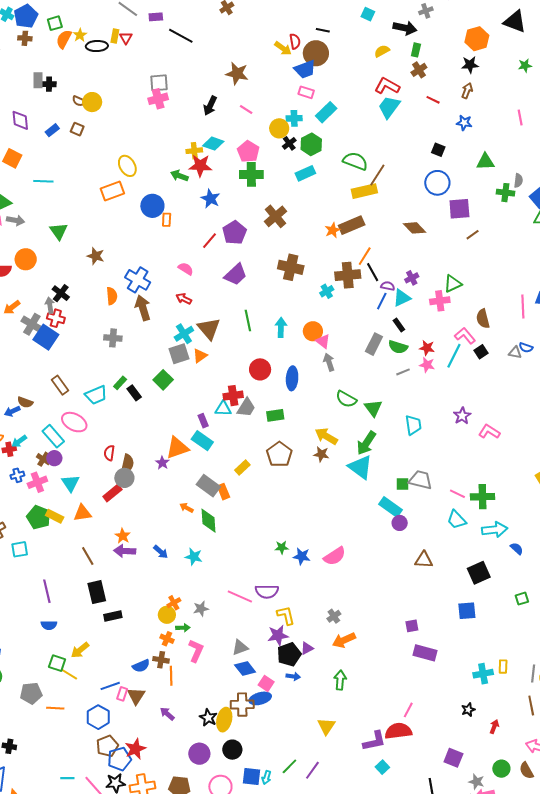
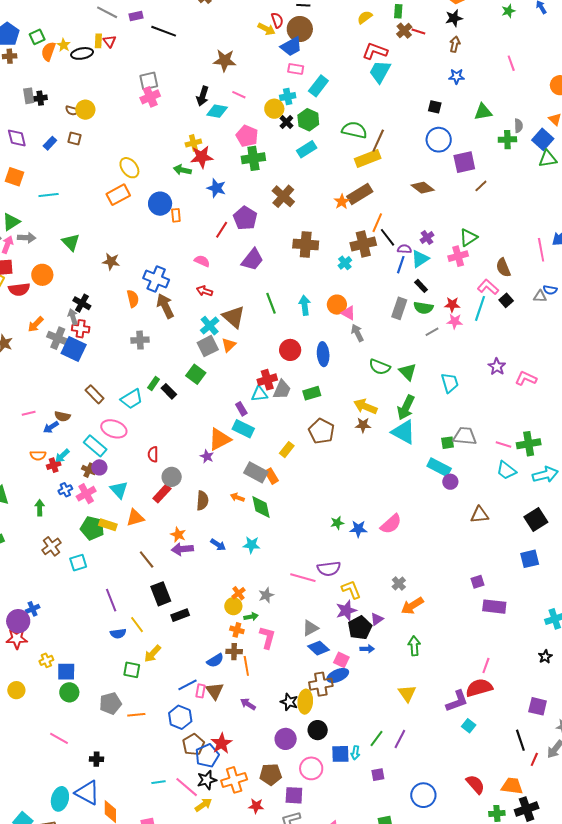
red line: (433, 100) -> (418, 31), moved
cyan diamond: (213, 144) -> (217, 111), moved
brown semicircle: (127, 464) -> (202, 501), moved
yellow line: (69, 674) -> (137, 625), moved, turned 30

